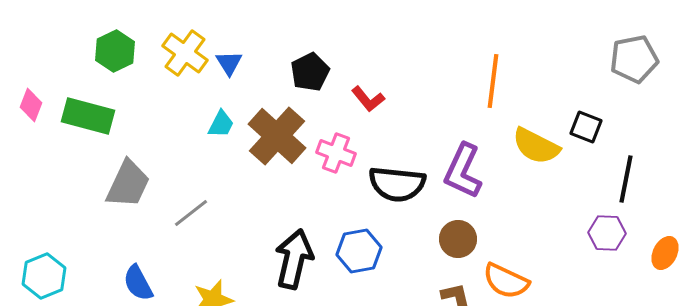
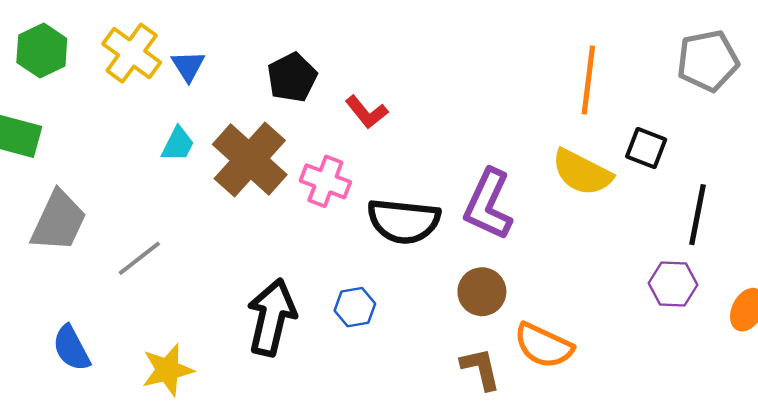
orange line: (493, 81) -> (588, 80), moved
blue hexagon: (359, 251) -> (355, 307), size x0.7

